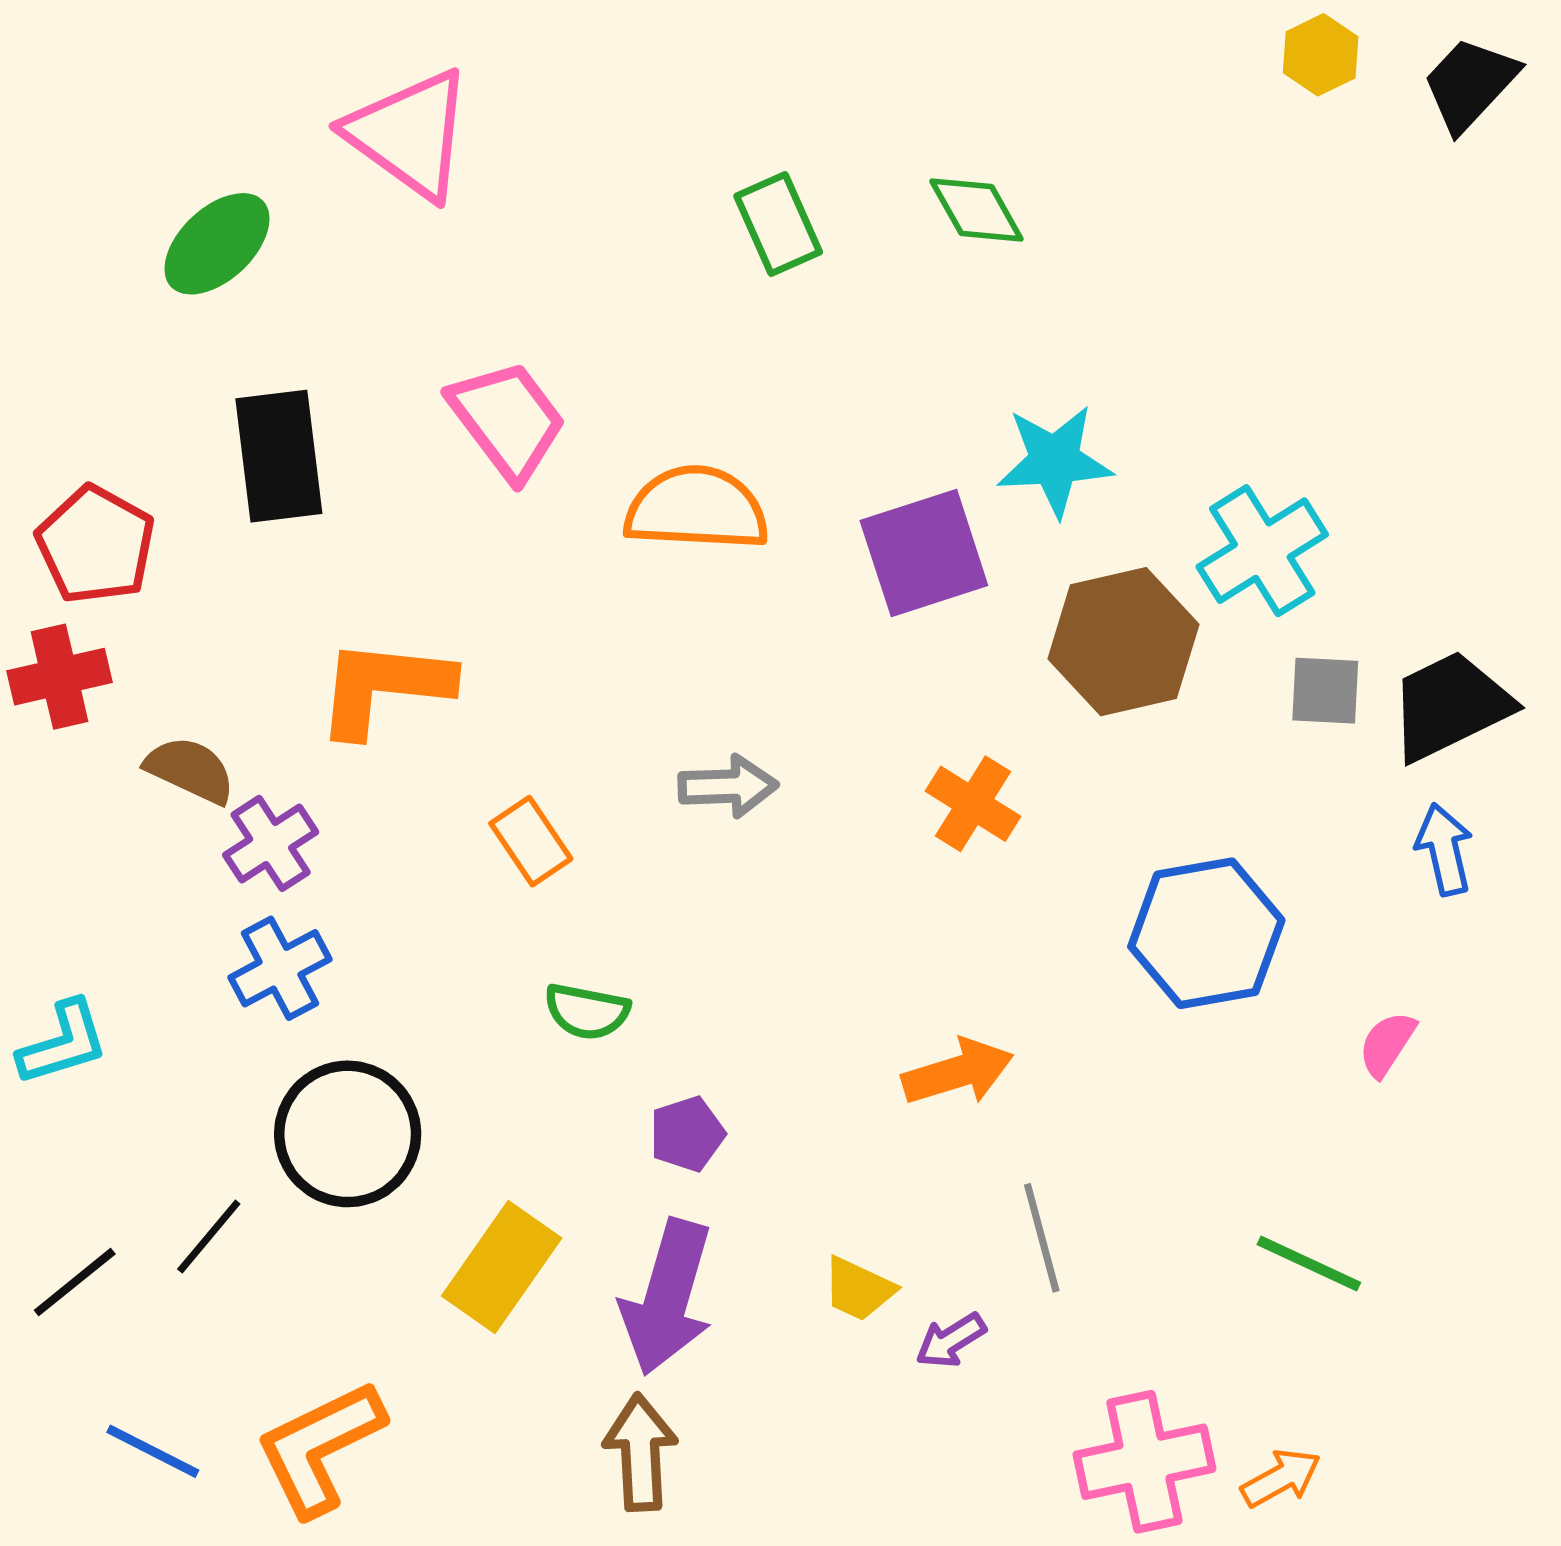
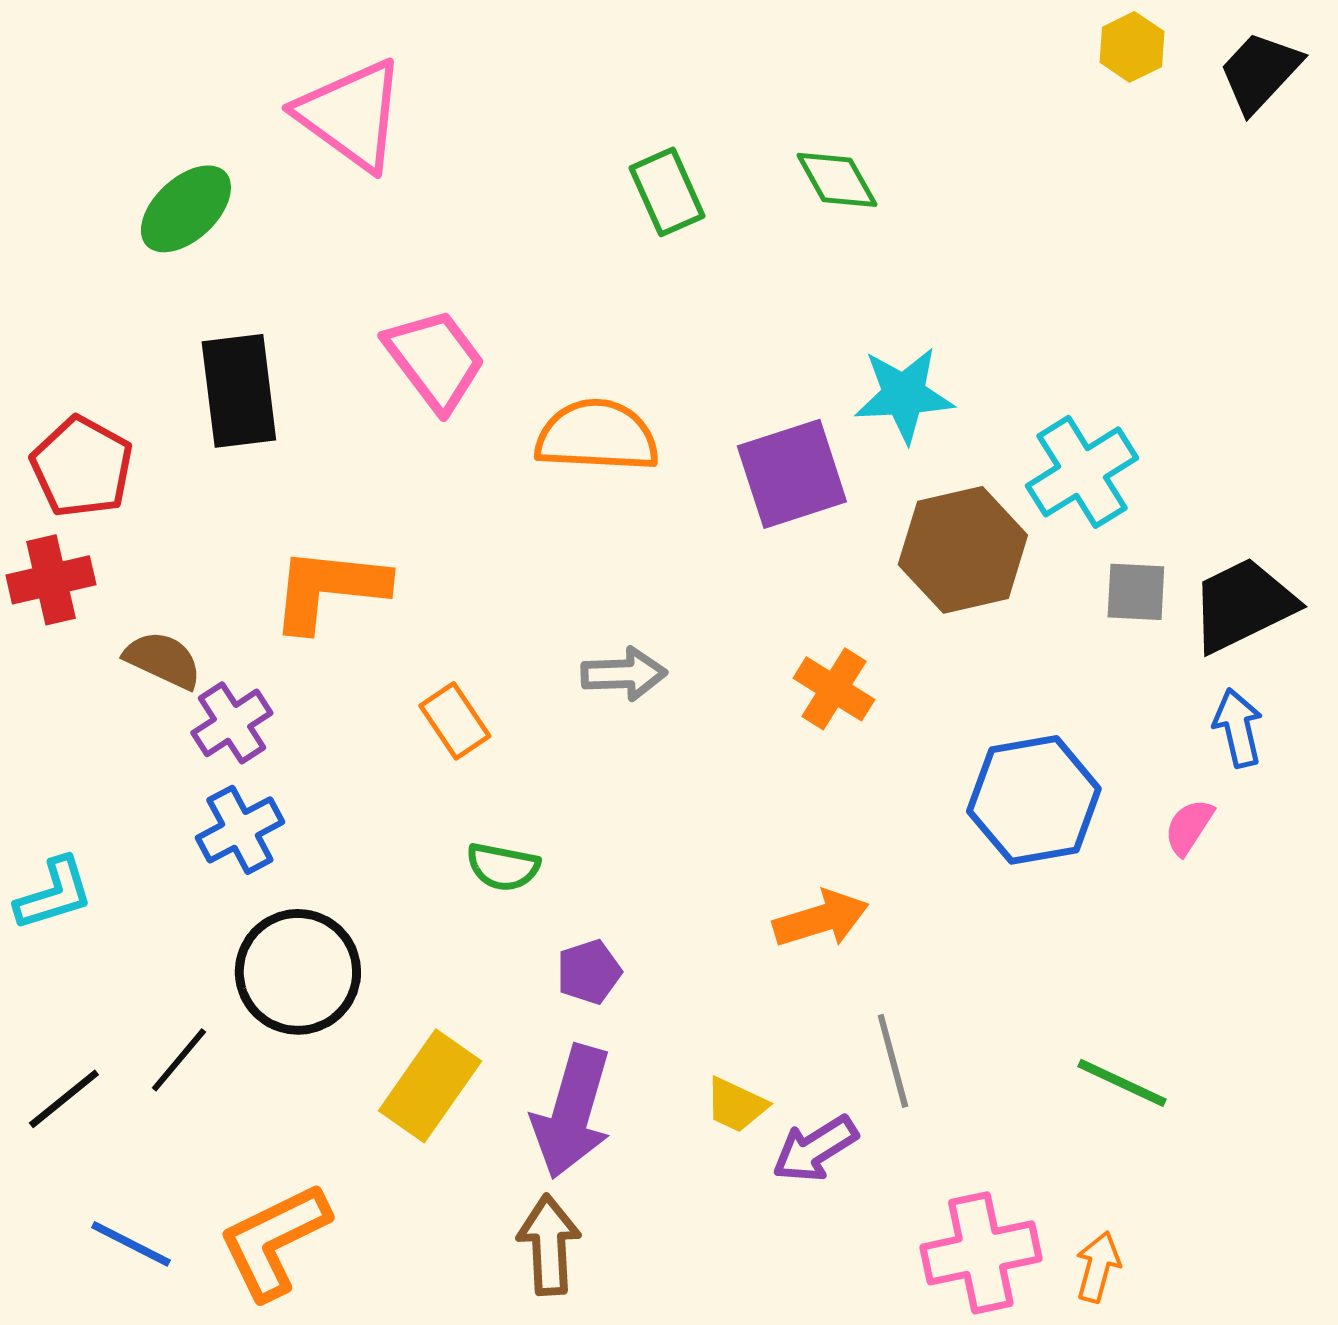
pink semicircle: (1387, 1044) -> (1189, 827), moved
purple arrow: (951, 1340) -> (815, 1149), size x1.4
orange arrow: (1281, 1478) -> (1098, 1267), turned -46

